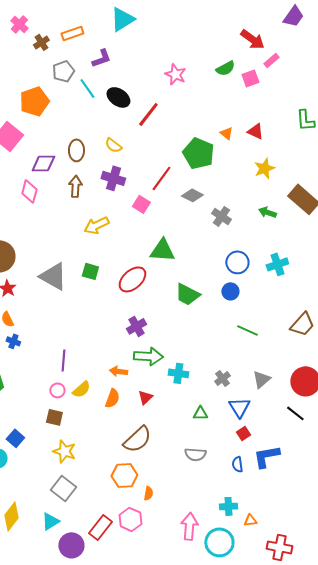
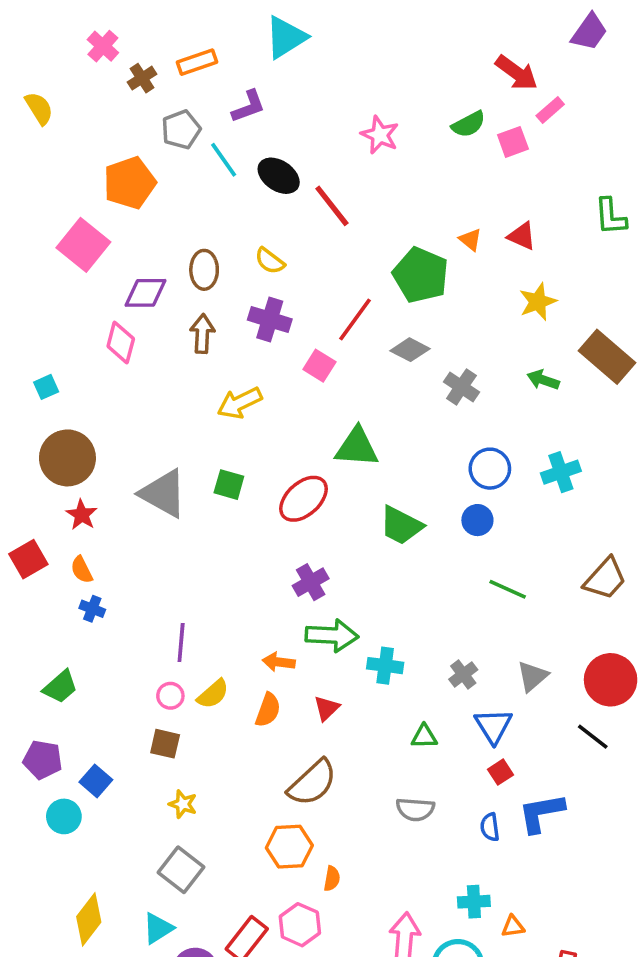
red line: (148, 114) -> (332, 206), turned -76
yellow star: (64, 451) -> (183, 804), size x0.7

